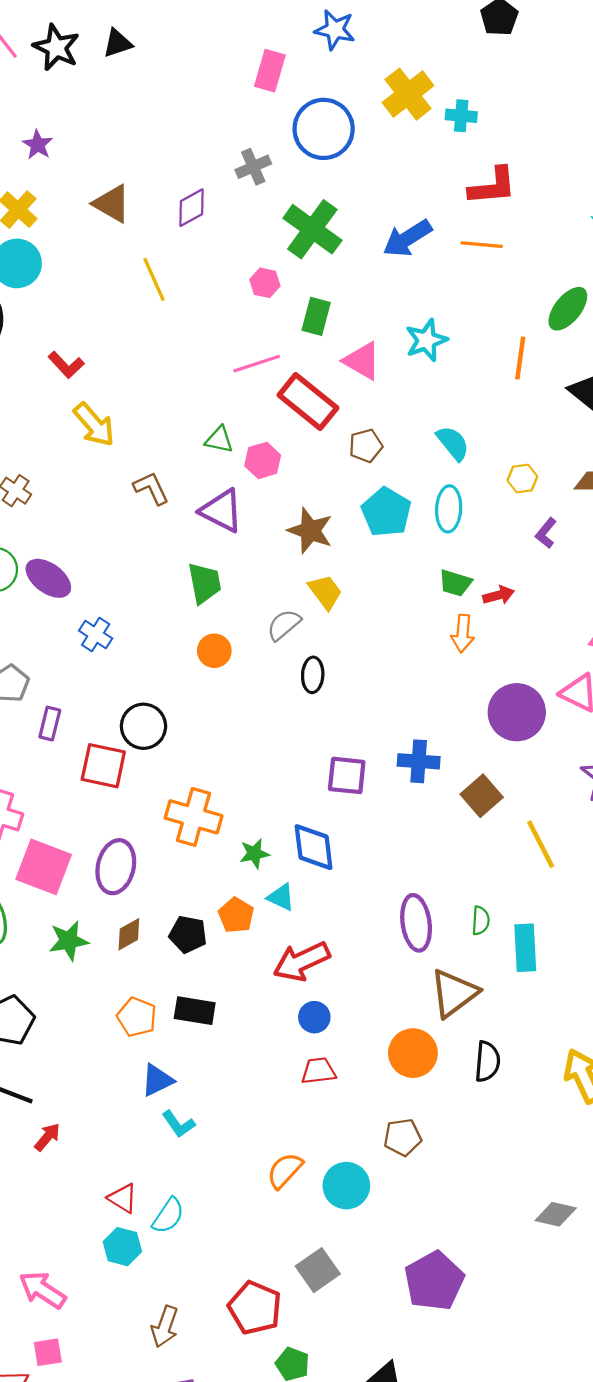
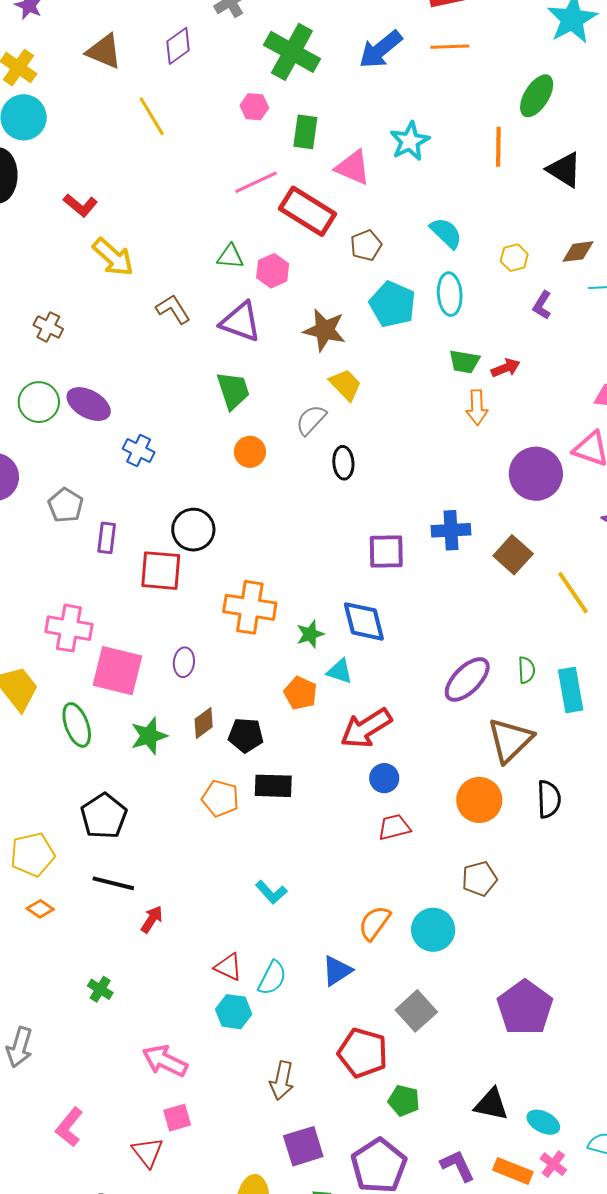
purple ellipse: (116, 867) -> (184, 662), size x0.6
purple ellipse: (416, 923) -> (467, 679), turned 60
black pentagon: (188, 934) -> (246, 735), moved
blue triangle: (157, 1080) -> (337, 971), moved

